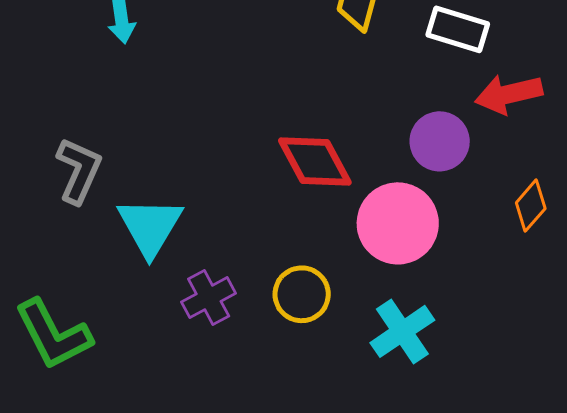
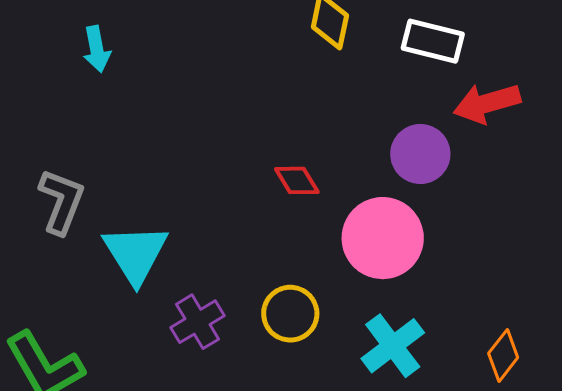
red diamond: (315, 162) -> (297, 180), size x0.6
orange diamond: (531, 206) -> (503, 355), moved

